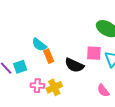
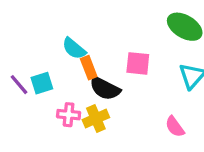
pink square: (94, 53) -> (138, 63), moved
black semicircle: (74, 65) -> (105, 88), moved

